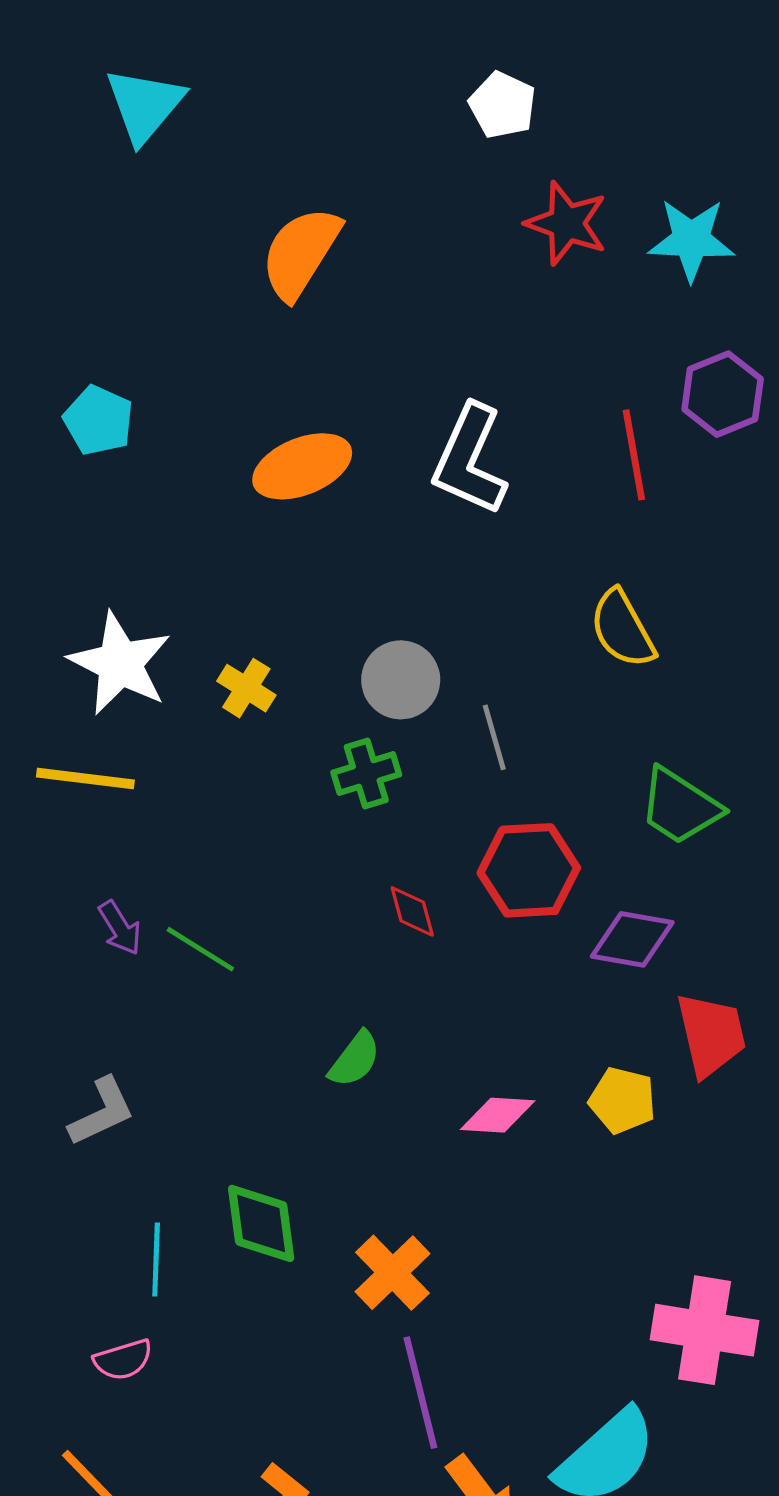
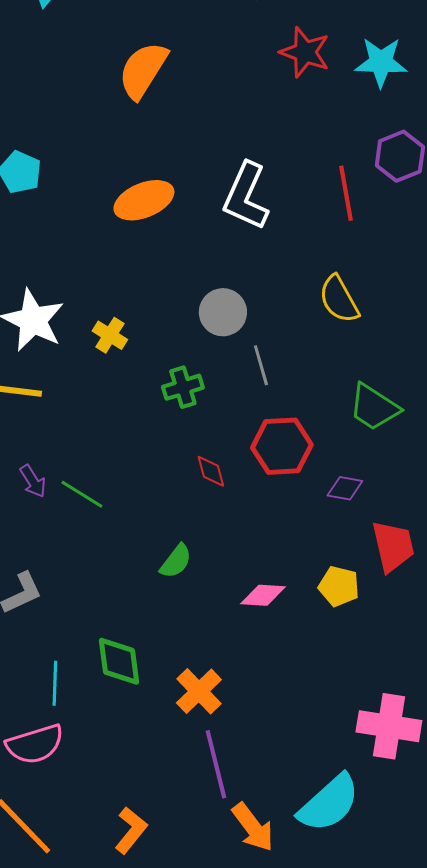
gray circle: (401, 680) -> (223, 312), moved
purple diamond: (632, 939) -> (345, 488), size x0.7
pink semicircle: (123, 1360) -> (35, 744), size x1.6

